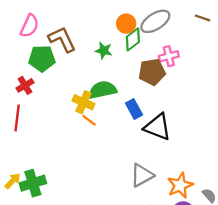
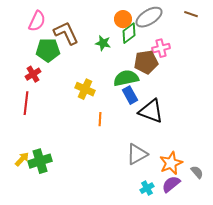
green semicircle: (103, 90) -> (126, 78), moved
orange line: (89, 120) -> (100, 119), moved, turned 56

